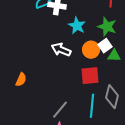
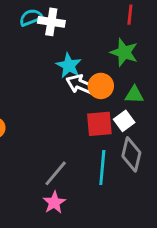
cyan star: (77, 26) -> (69, 66), moved
white square: (105, 46) -> (124, 121), moved
white arrow: (61, 50) -> (80, 84), moved

